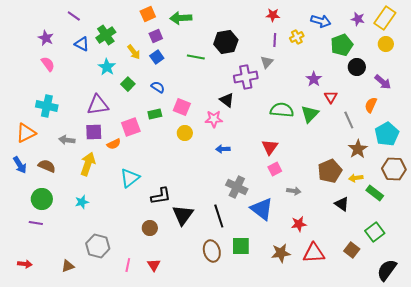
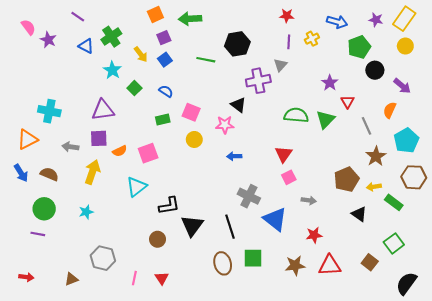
pink semicircle: (48, 64) -> (28, 27), moved
pink square: (131, 127) -> (148, 153), moved

